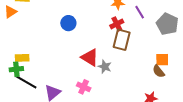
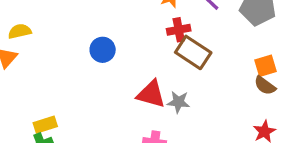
red cross: (117, 24) -> (179, 30), turned 32
brown rectangle: (122, 40) -> (193, 52), turned -55

